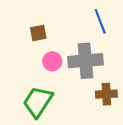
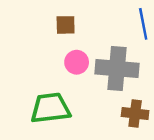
green trapezoid: (38, 102) -> (50, 108), turned 40

